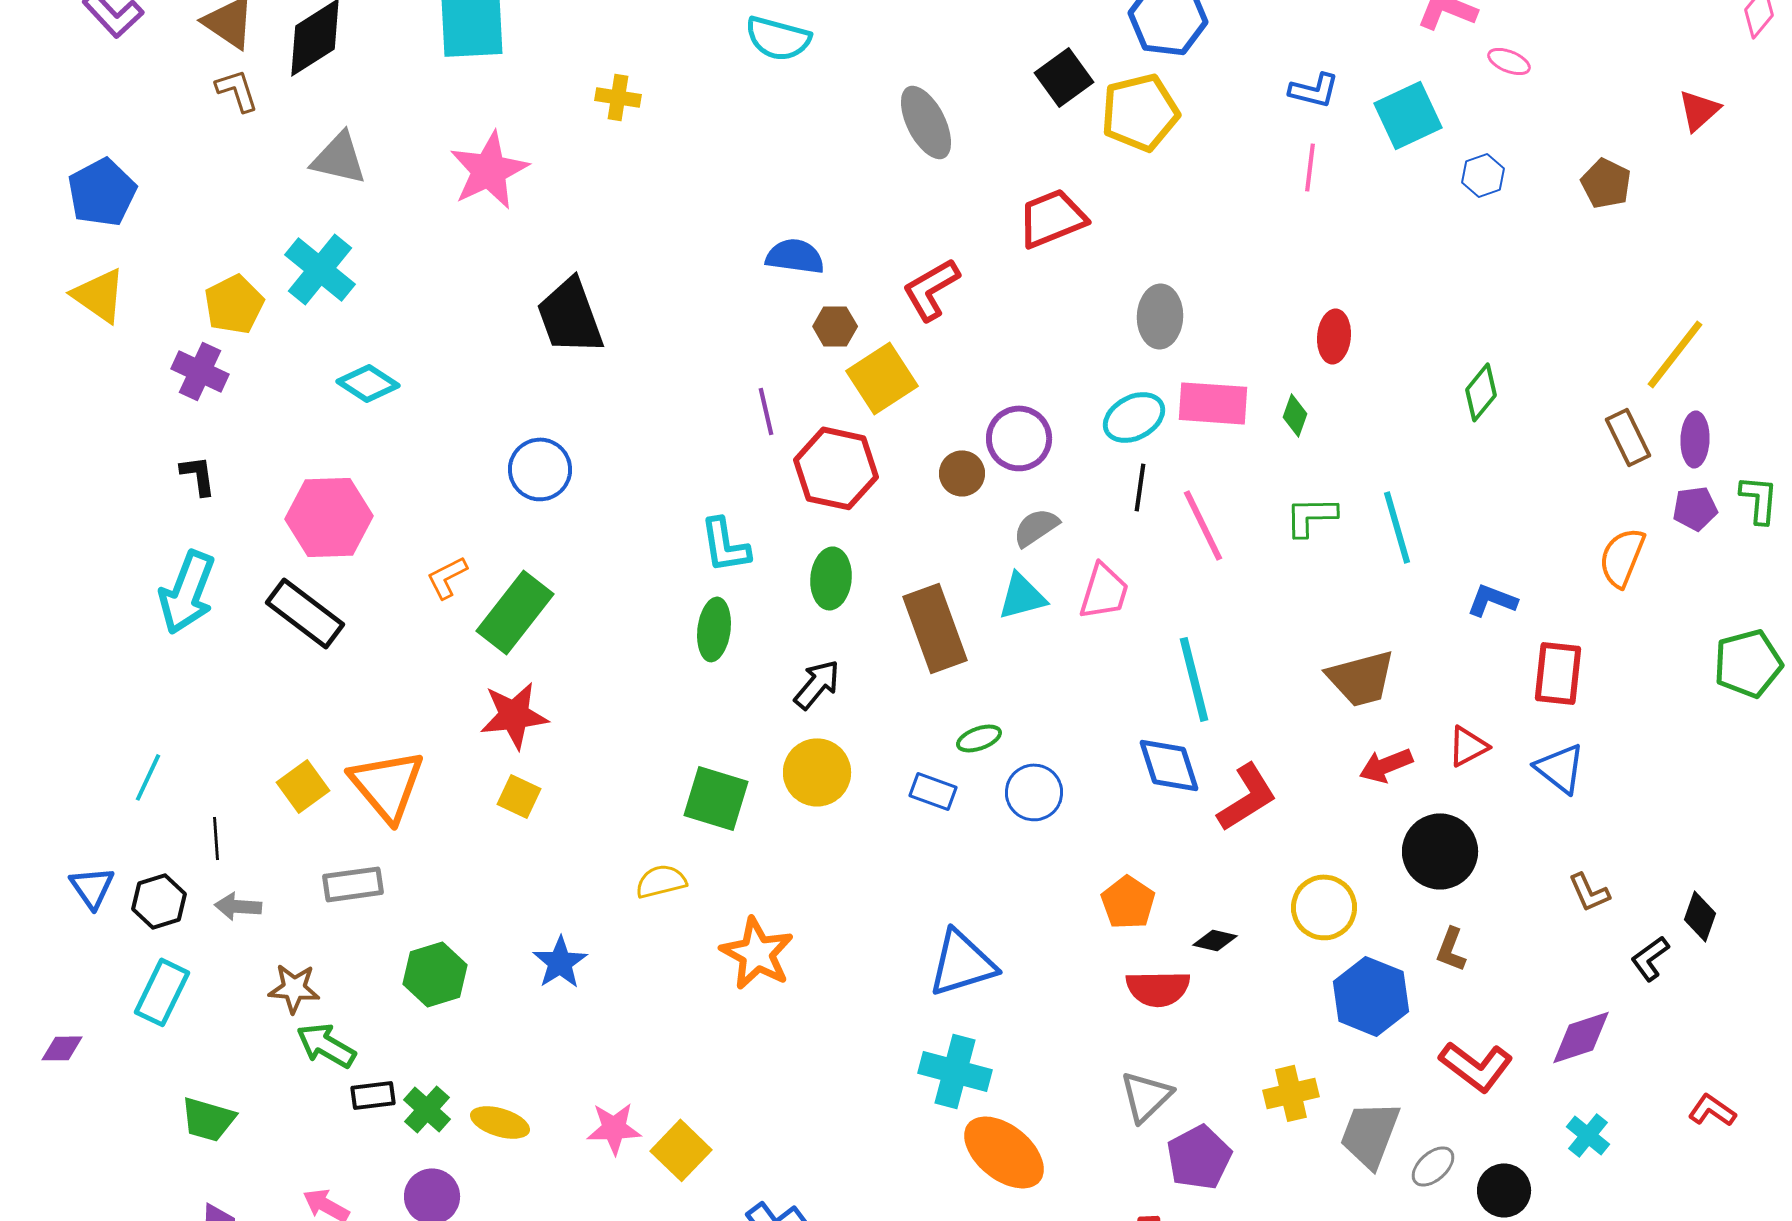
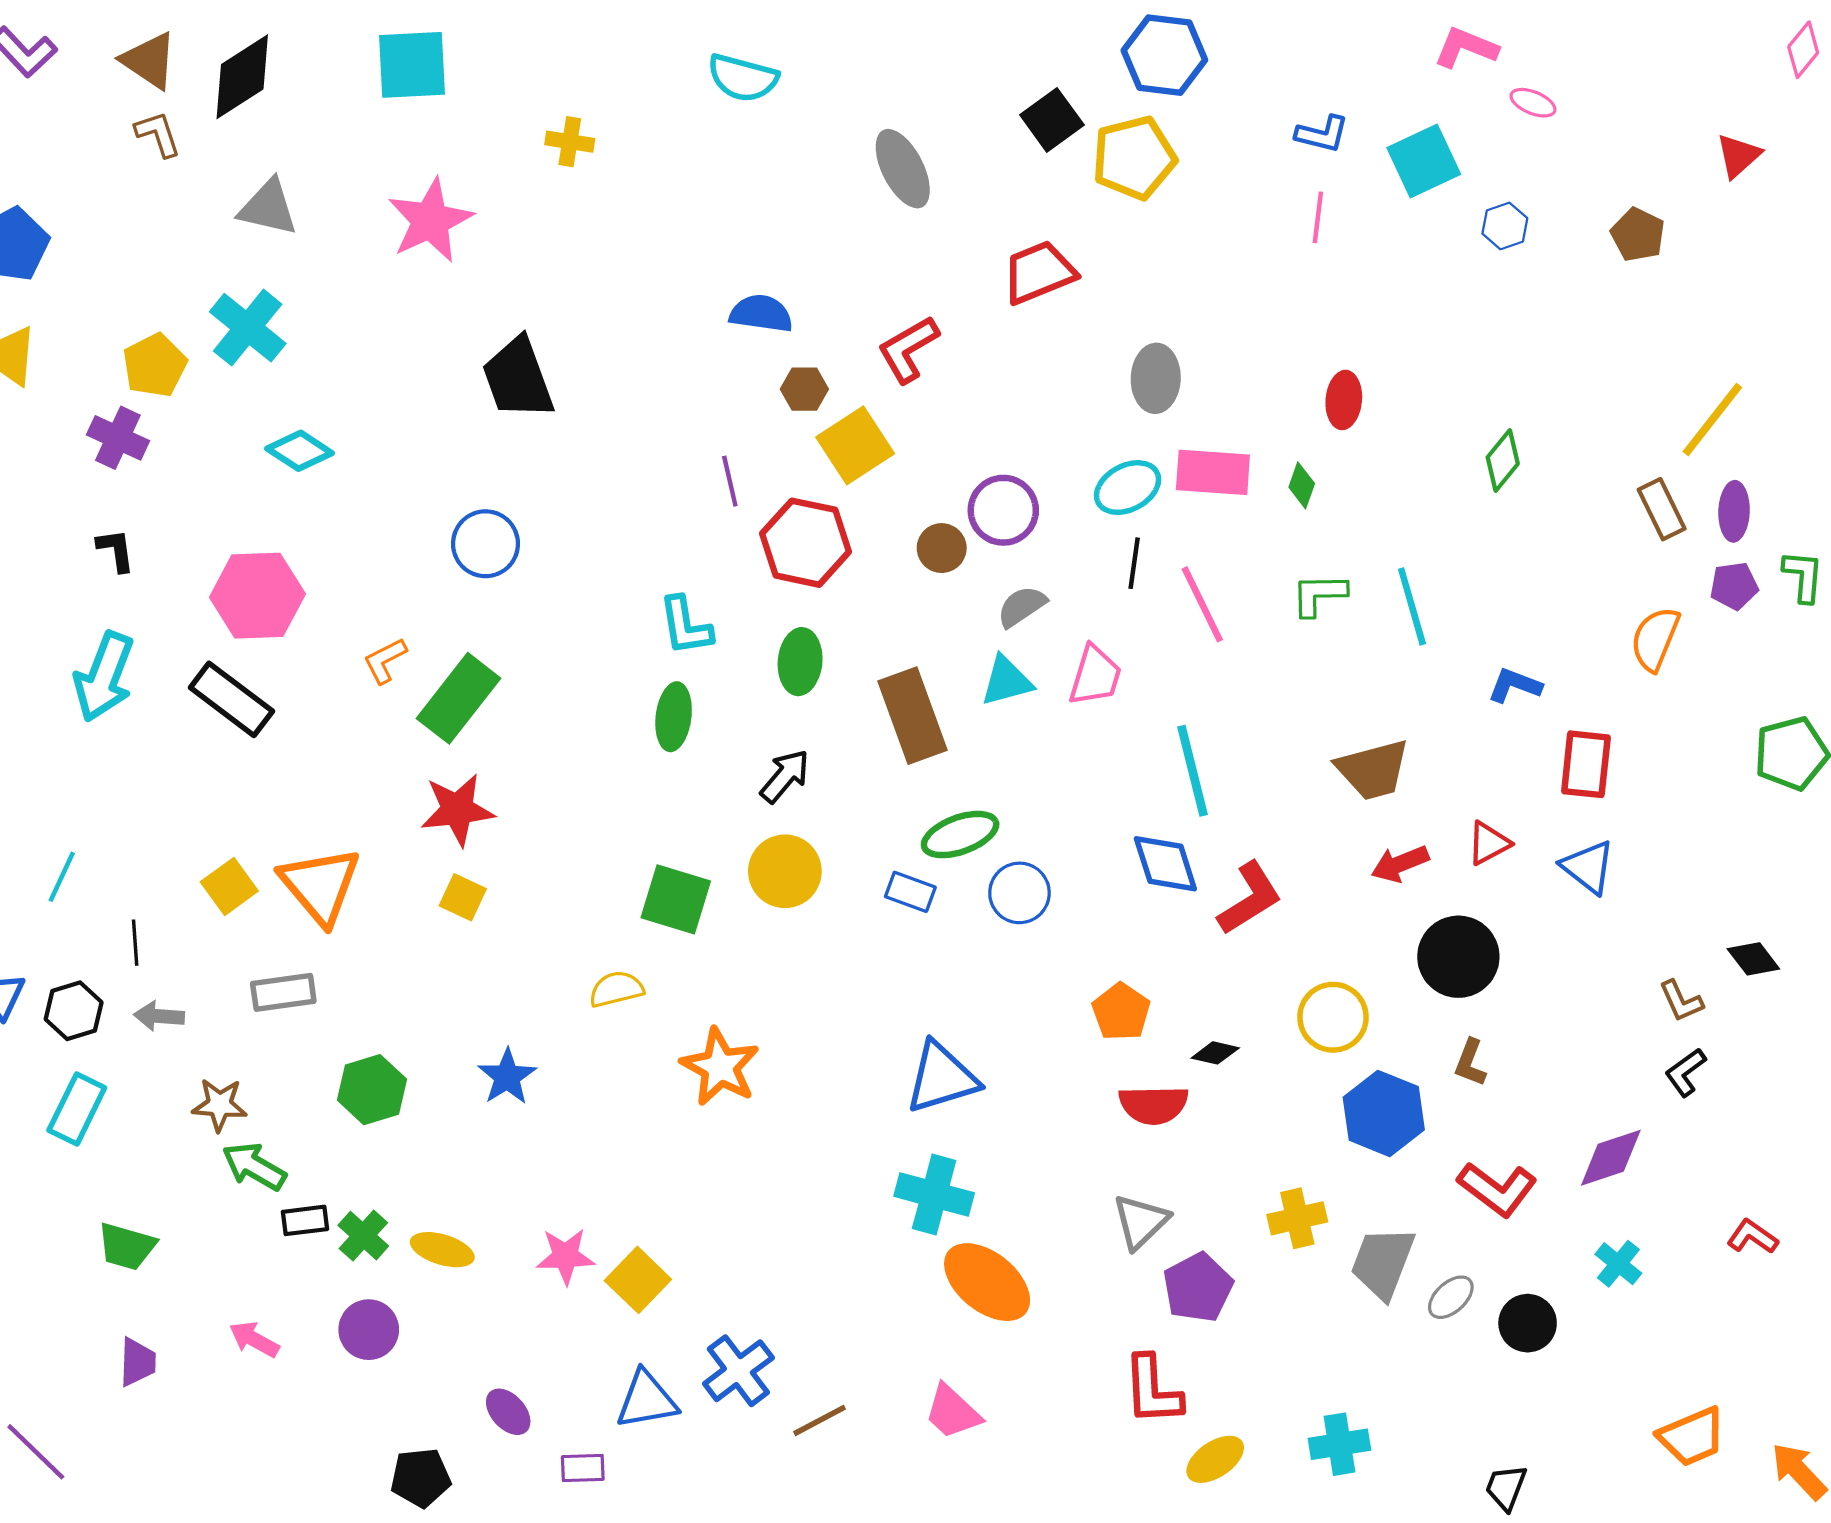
green ellipse: (979, 738) -> (960, 835), size x1.6
brown L-shape: (1589, 892) -> (1681, 1001), moved
black diamond: (1700, 916) -> (1753, 959), moved, turned -57

